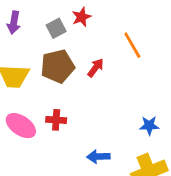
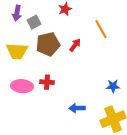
gray square: (56, 28) -> (34, 22), moved
pink ellipse: (21, 126) -> (22, 86), turned -30

